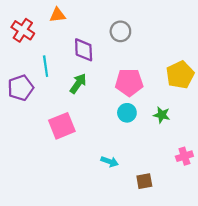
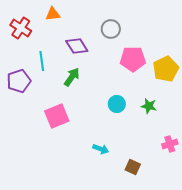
purple diamond: (84, 50) -> (77, 46), turned -30
pink pentagon: (129, 82) -> (133, 59), moved
brown square: (144, 181) -> (133, 167), turned 35

